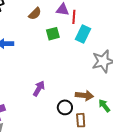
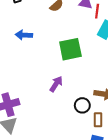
green square: (53, 34) -> (70, 49), moved, size x1.6

